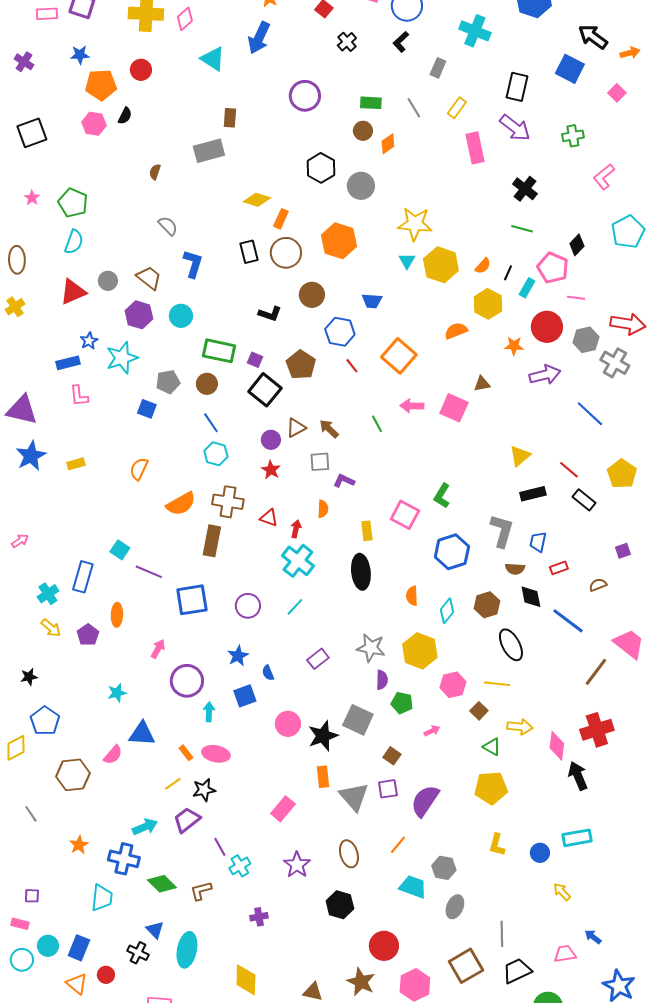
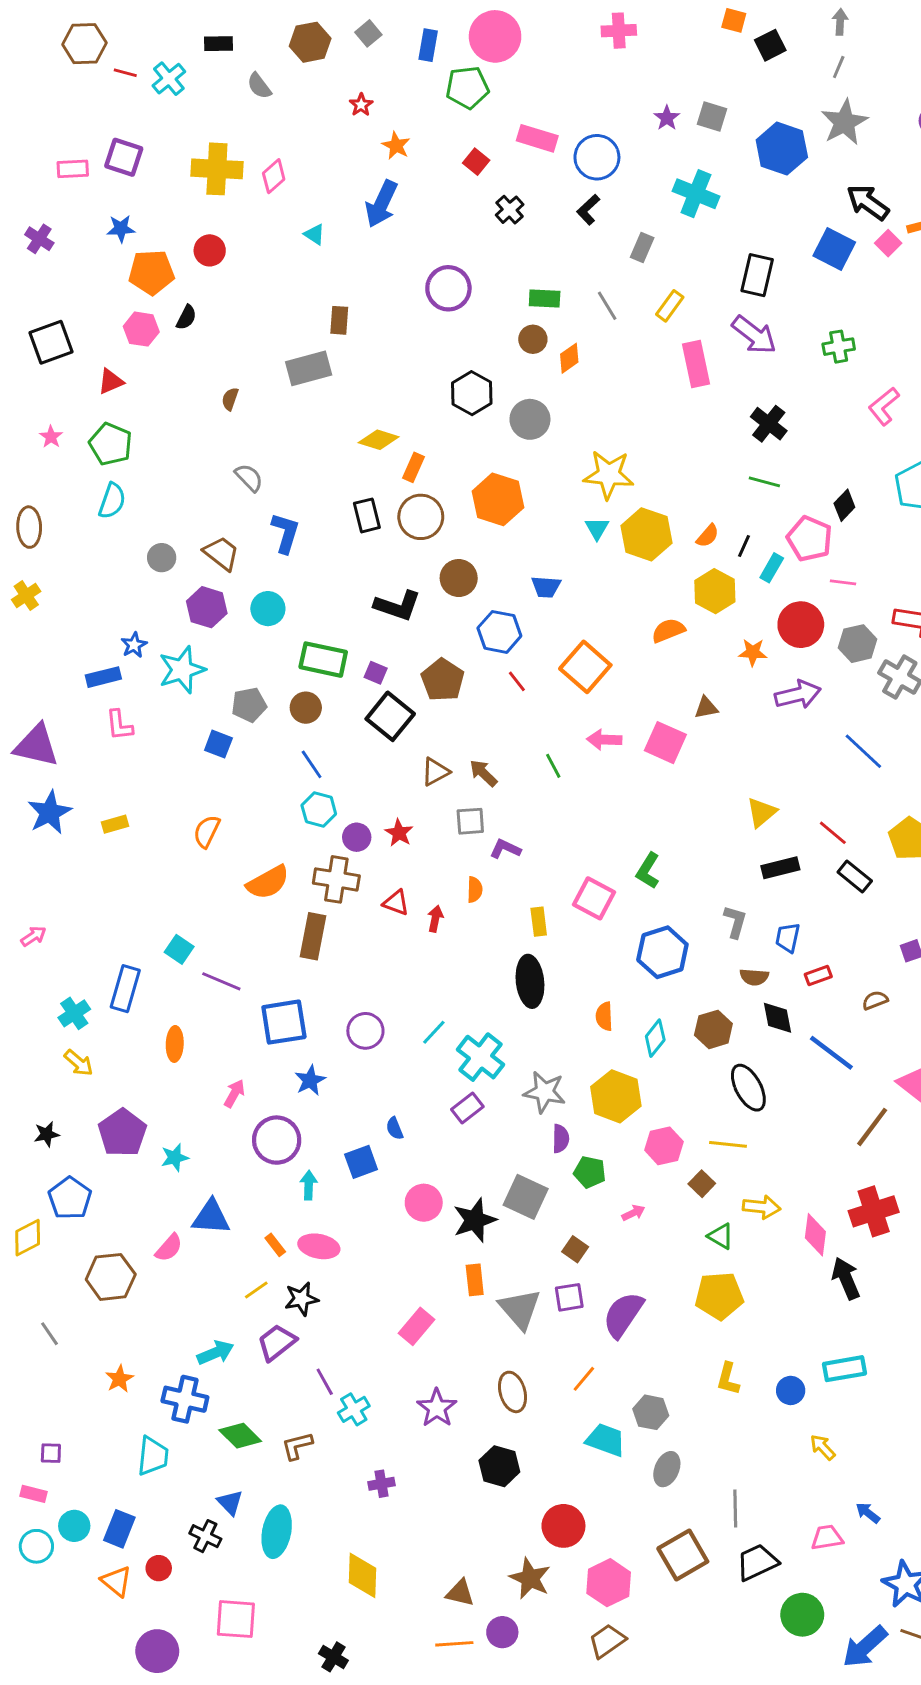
cyan triangle: (213, 59) -> (314, 234), size x0.6
pink square: (617, 93) -> (888, 243), moved
red triangle: (73, 292) -> (111, 381), moved, size x0.7
black L-shape: (270, 314) -> (397, 606), size x1.4
purple circle: (271, 440) -> (357, 837), moved
gray L-shape: (502, 531) -> (735, 922), size x0.7
cyan cross: (298, 561) -> (480, 1057), moved
purple pentagon: (88, 635) -> (122, 1133), moved, size x1.5
blue star: (238, 656) -> (310, 1080), moved

